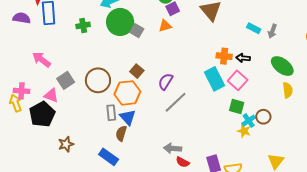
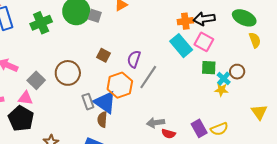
green cross: (83, 25) -> (41, 23), size x1.5
black arrow: (243, 58) -> (204, 19), size x1.5
orange hexagon: (127, 93) -> (120, 85), moved
blue triangle: (128, 117) -> (105, 102), size x1.4

